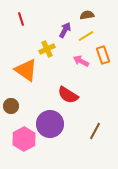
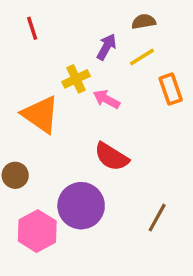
pink arrow: (81, 61) -> (106, 99), moved

